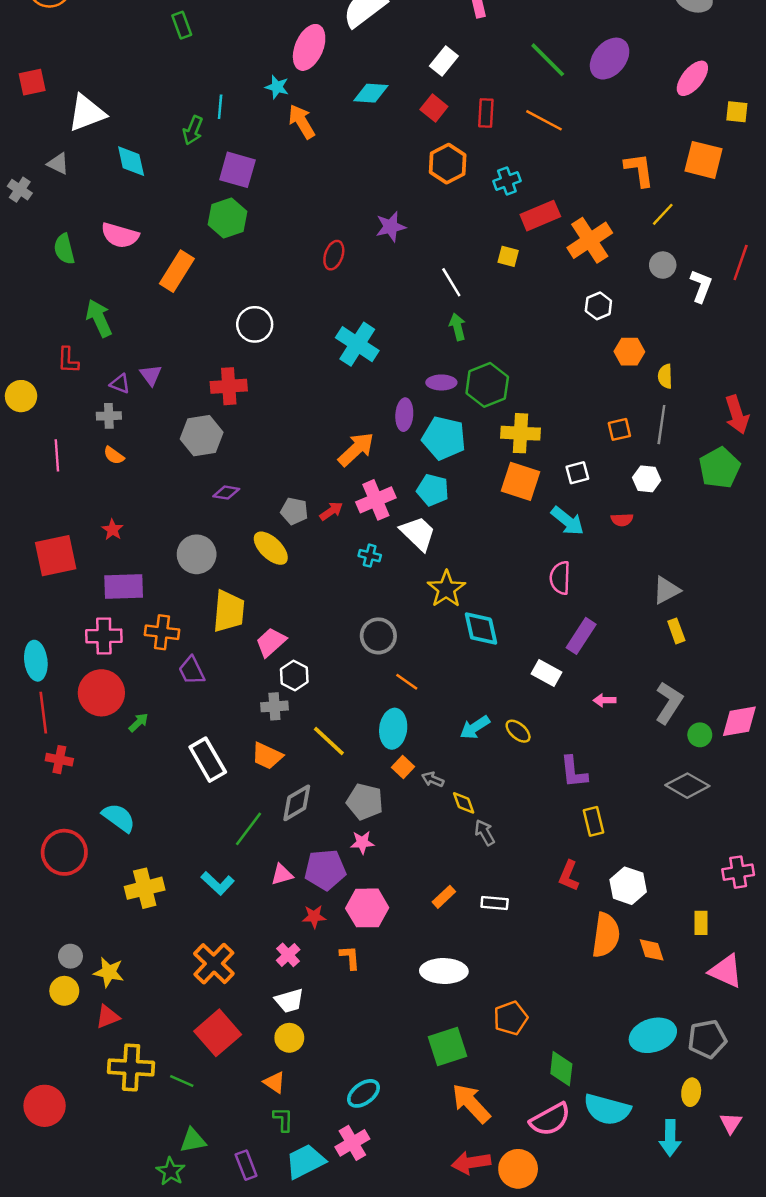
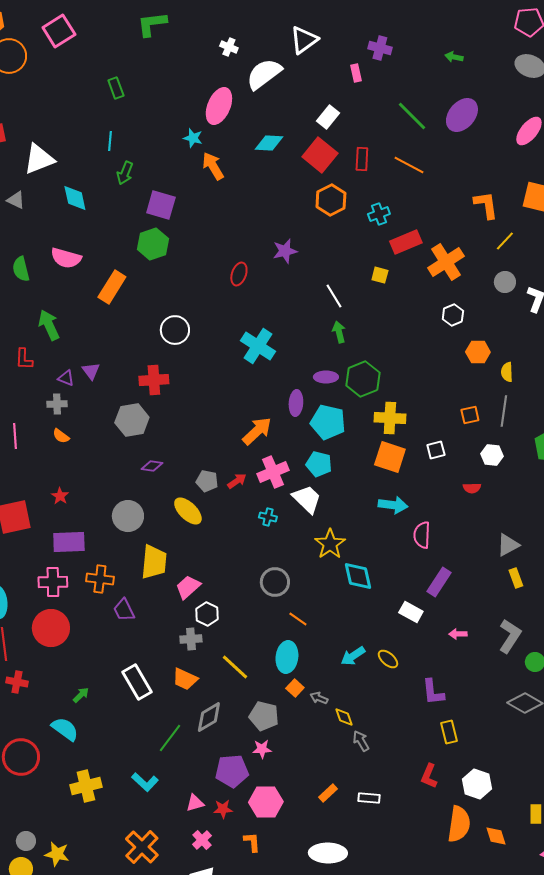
cyan line: (220, 107) -> (110, 141), moved
red square: (434, 108) -> (320, 155), size x1.6
cyan arrow: (568, 521) -> (393, 505), moved, turned -32
green arrow: (138, 722) -> (81, 695), moved
pink triangle: (282, 875) -> (195, 803), moved

